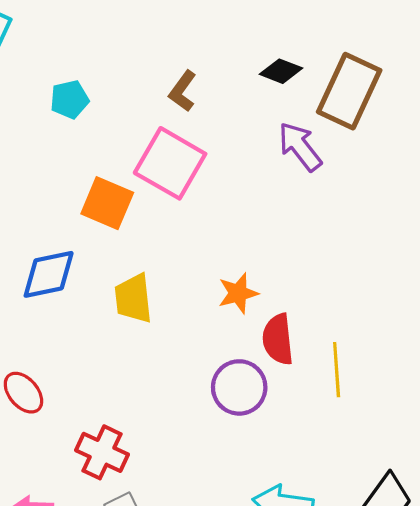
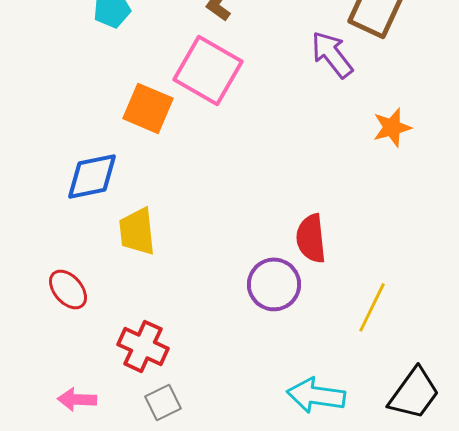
orange star: (238, 293) -> (392, 127), moved
yellow trapezoid: (133, 298) -> (137, 231), moved
yellow line: (337, 370) -> (372, 307), moved, turned 30

